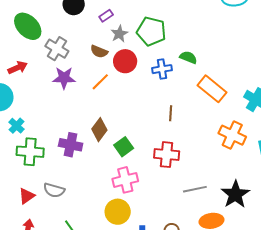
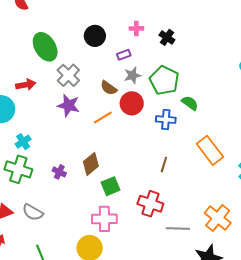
green semicircle: (188, 57) -> (190, 103), moved
cyan cross: (16, 126) -> (23, 142), moved
orange cross: (232, 135) -> (218, 218), moved
purple cross: (71, 145) -> (59, 172), size x0.6
gray line: (195, 189) -> (178, 228), moved

